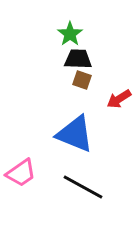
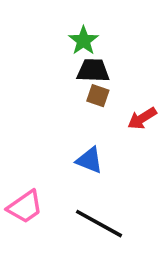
blue triangle: (75, 134) -> (89, 160), size x0.6

